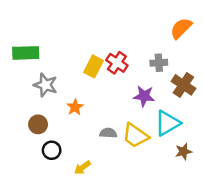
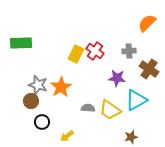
gray star: (45, 85) -> (38, 85), moved
orange star: (75, 107) -> (61, 87), size x1.5
brown star: (183, 151) -> (131, 137), moved

